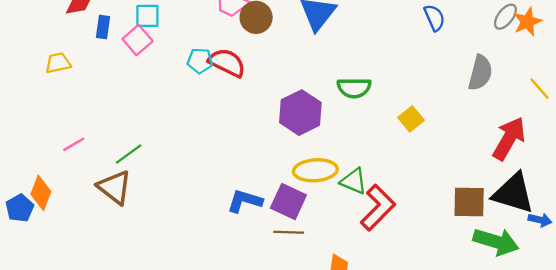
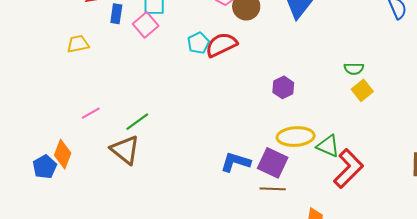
cyan pentagon: (200, 61) -> (198, 43), turned -30
red semicircle: (227, 63) -> (221, 45), turned -52
green semicircle: (354, 88) -> (354, 69), moved, size x0.7
purple hexagon: (300, 113) -> (283, 87), size x0.6
yellow square: (411, 119) -> (362, 90), moved

